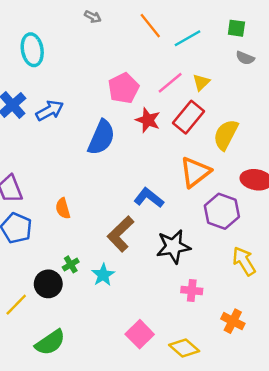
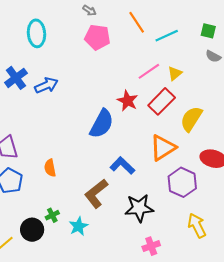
pink pentagon: (124, 88) -> (97, 37), moved, turned 30
blue semicircle: (101, 137) -> (102, 124), moved
pink cross: (192, 291) -> (151, 246), turned -30

